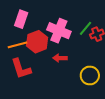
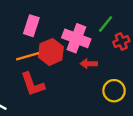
green line: (85, 28) -> (106, 24), moved
red arrow: (60, 58) -> (89, 64), moved

